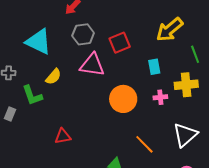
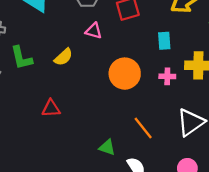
pink triangle: (92, 65) -> (94, 31), size x0.6
yellow semicircle: (53, 77) -> (64, 57), moved

